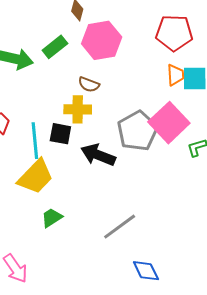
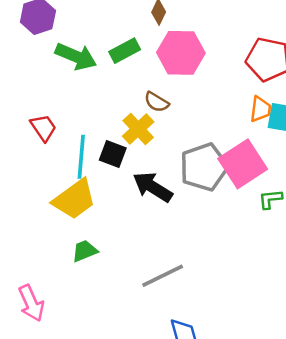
yellow cross: (78, 109) -> (138, 129), turned 36

